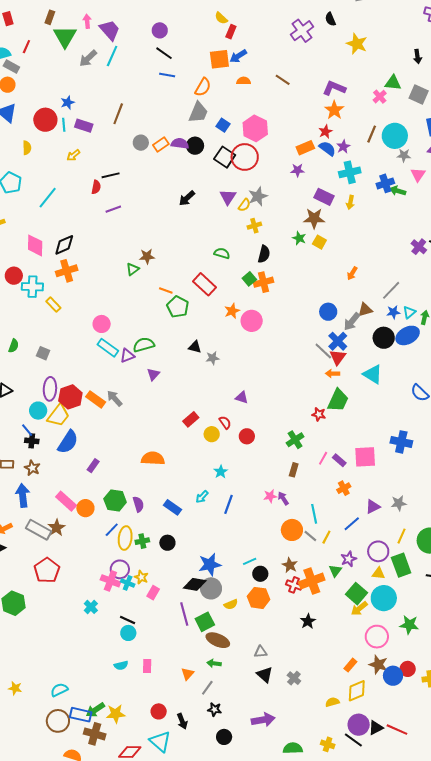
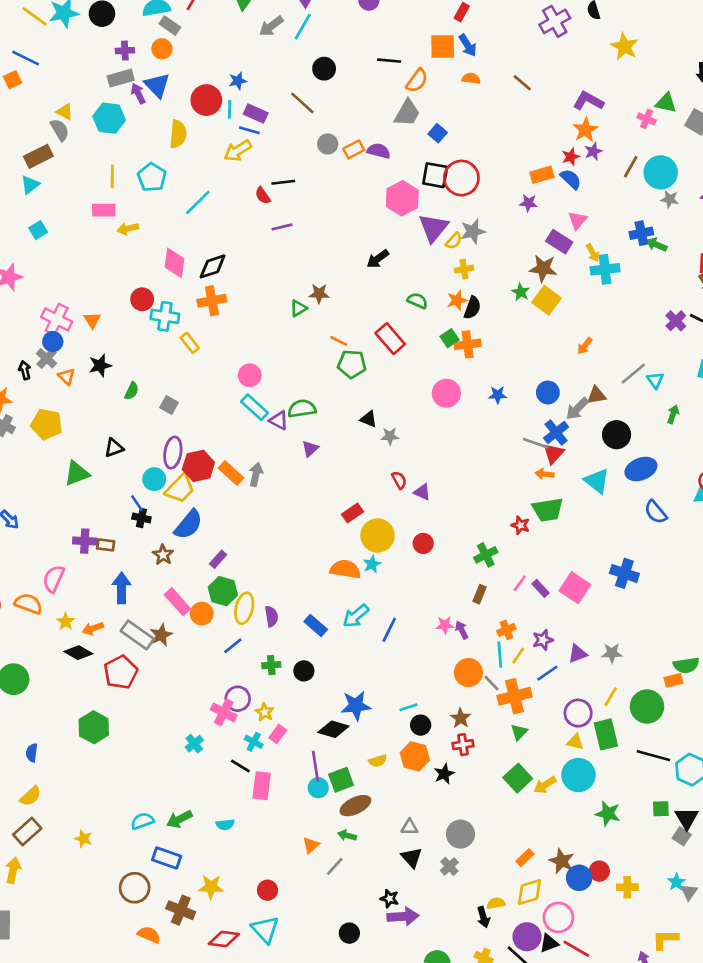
black line: (164, 53) -> (389, 61), moved, turned -36
blue arrow: (238, 56) -> (468, 45), turned -96
blue line: (167, 75) -> (249, 130), moved
pink cross: (380, 97) -> (647, 119), turned -32
brown line: (118, 114) -> (302, 103), turned -75
pink hexagon: (255, 128) -> (402, 198), moved
black circle: (195, 146) -> (324, 69), moved
purple star: (343, 147) -> (593, 151), moved
yellow semicircle: (27, 148) -> (178, 134), size x1.5
yellow arrow: (73, 155) -> (238, 151), size x1.5
black square: (225, 157) -> (435, 175), turned -30
cyan cross: (350, 172) -> (605, 269), moved
pink triangle: (418, 175) -> (578, 220), moved
red semicircle: (96, 187) -> (263, 196), turned 128
purple triangle: (228, 197) -> (433, 228), size x1.4
black arrow: (187, 198) -> (378, 259), moved
yellow arrow: (350, 202) -> (593, 253), turned -48
yellow square: (319, 242) -> (547, 300), size x1.5
green pentagon: (178, 307) -> (352, 364), turned -30
orange star: (232, 311) -> (457, 300), moved
blue star: (393, 312) -> (498, 395), moved
cyan triangle: (409, 312) -> (655, 380), moved, turned -32
blue ellipse: (408, 335) -> (641, 469), moved
gray line: (323, 351) -> (536, 443), turned -30
purple triangle: (127, 356) -> (279, 420), turned 42
gray arrow: (115, 398) -> (256, 474), turned 48
green trapezoid: (338, 400) -> (548, 510), turned 50
red semicircle: (225, 422) -> (399, 480), moved
yellow circle: (212, 434) -> (378, 536), size x1.6
pink square: (365, 457) -> (575, 588), turned 30
orange semicircle: (153, 458) -> (345, 569), moved
brown star: (32, 468) -> (163, 555), moved
cyan star: (221, 472) -> (372, 564), moved
orange cross: (344, 488) -> (506, 630), moved
cyan arrow: (202, 497) -> (356, 616), size x1.5
green hexagon: (115, 501) -> (223, 591), moved
yellow line: (326, 537) -> (518, 656), moved
yellow ellipse: (125, 538) -> (244, 608), moved
purple star: (349, 559) -> (543, 640), moved
red pentagon: (47, 570) -> (121, 672), moved
orange cross: (312, 581) -> (515, 696), moved
cyan cross: (128, 583) -> (254, 742), moved
red cross: (294, 585) -> (463, 745), turned -35
gray circle: (211, 588) -> (460, 834), moved
green square: (356, 594) -> (518, 778), moved
black star: (308, 621) -> (444, 774), moved
cyan circle: (128, 633) -> (318, 788), moved
pink circle: (377, 637) -> (558, 917), moved
brown ellipse: (218, 640) -> (355, 806), turned -55
pink rectangle: (147, 666) -> (262, 786), moved, size x1.5
cyan semicircle: (59, 690) -> (142, 821), moved
black star: (215, 709) -> (390, 899), moved
green arrow: (95, 710) -> (179, 819), moved
blue rectangle: (81, 715) -> (167, 858), moved
black arrow: (182, 721) -> (483, 917), moved

